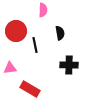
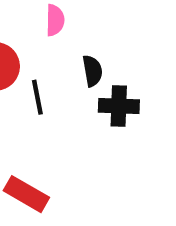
black cross: (69, 65) -> (119, 106), moved

